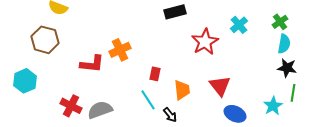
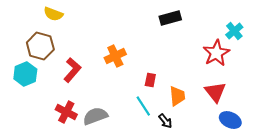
red star: (205, 42) -> (216, 53), moved
red L-shape: (92, 64) -> (72, 70), moved, turned -55
cyan hexagon: (25, 81) -> (25, 74), moved

